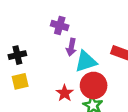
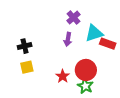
purple cross: (60, 26) -> (73, 18), moved, turned 32
cyan triangle: (86, 61) -> (94, 33), moved

